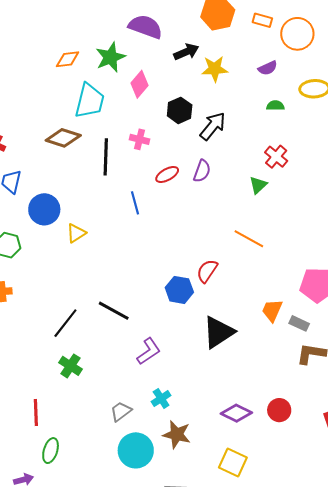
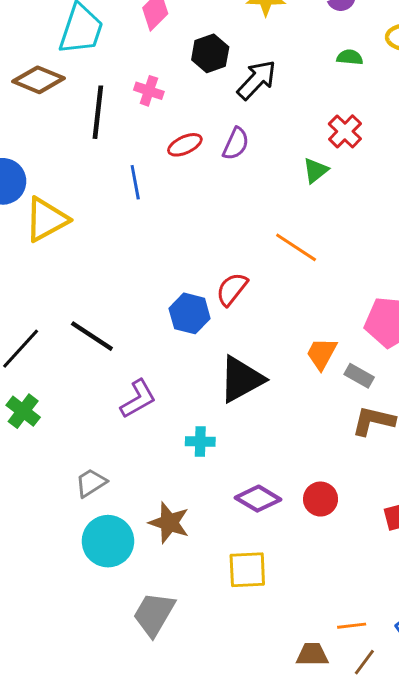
yellow triangle: (76, 233) -> (46, 219), size x1.6
cyan cross: (161, 399) -> (200, 441), moved, turned 30
yellow square: (233, 463) -> (247, 570), turned -32

